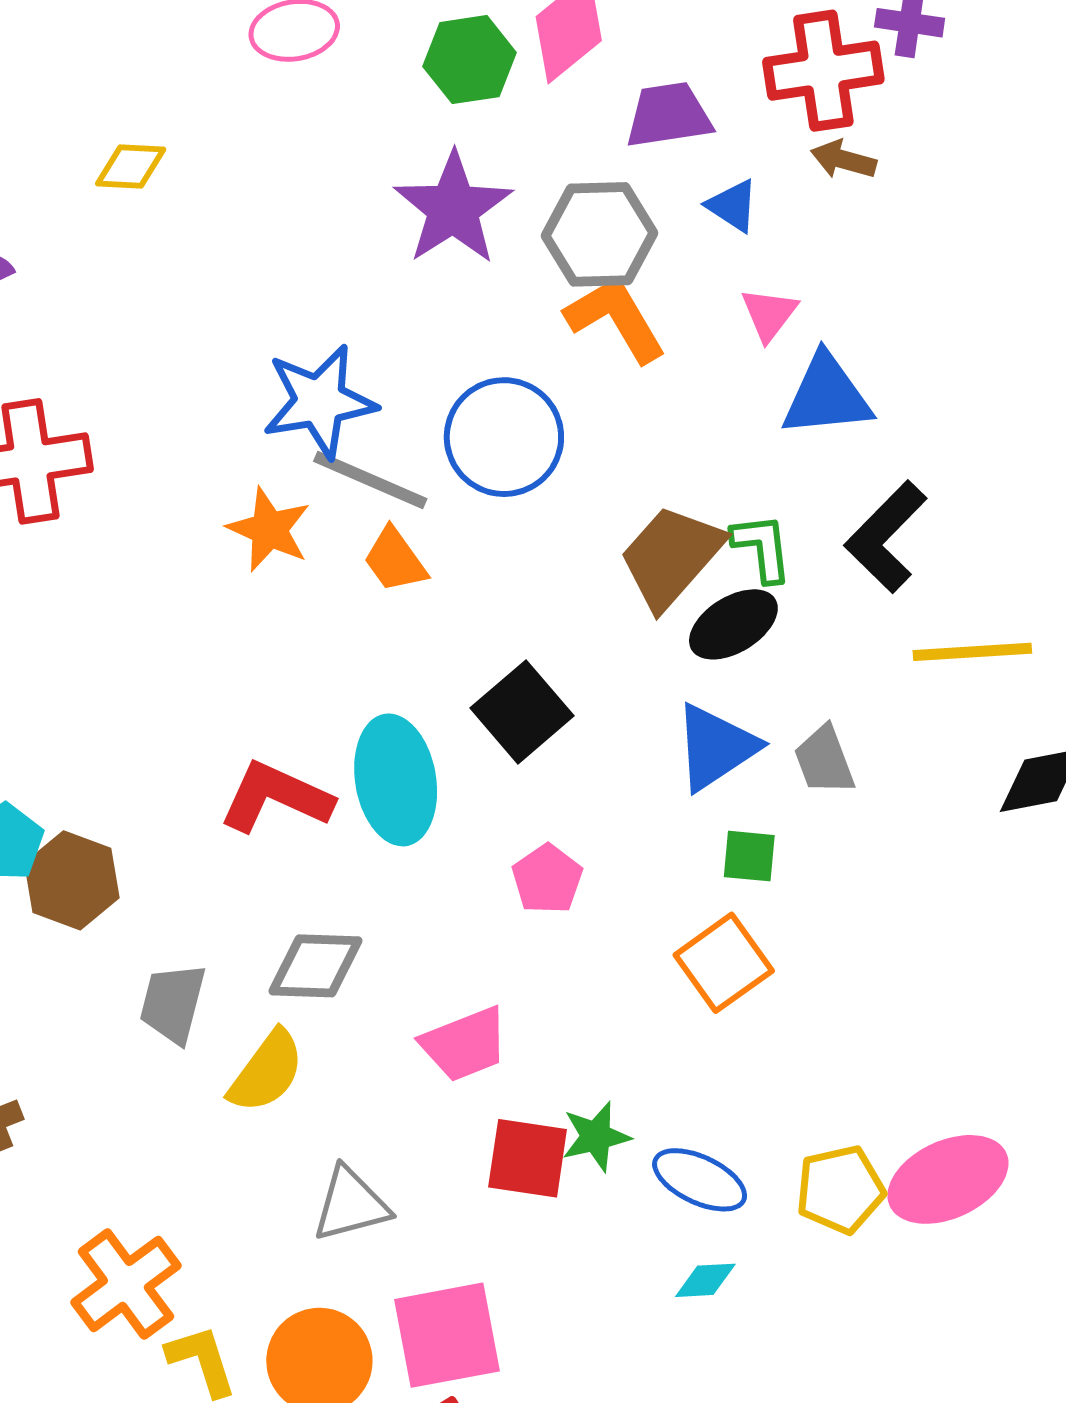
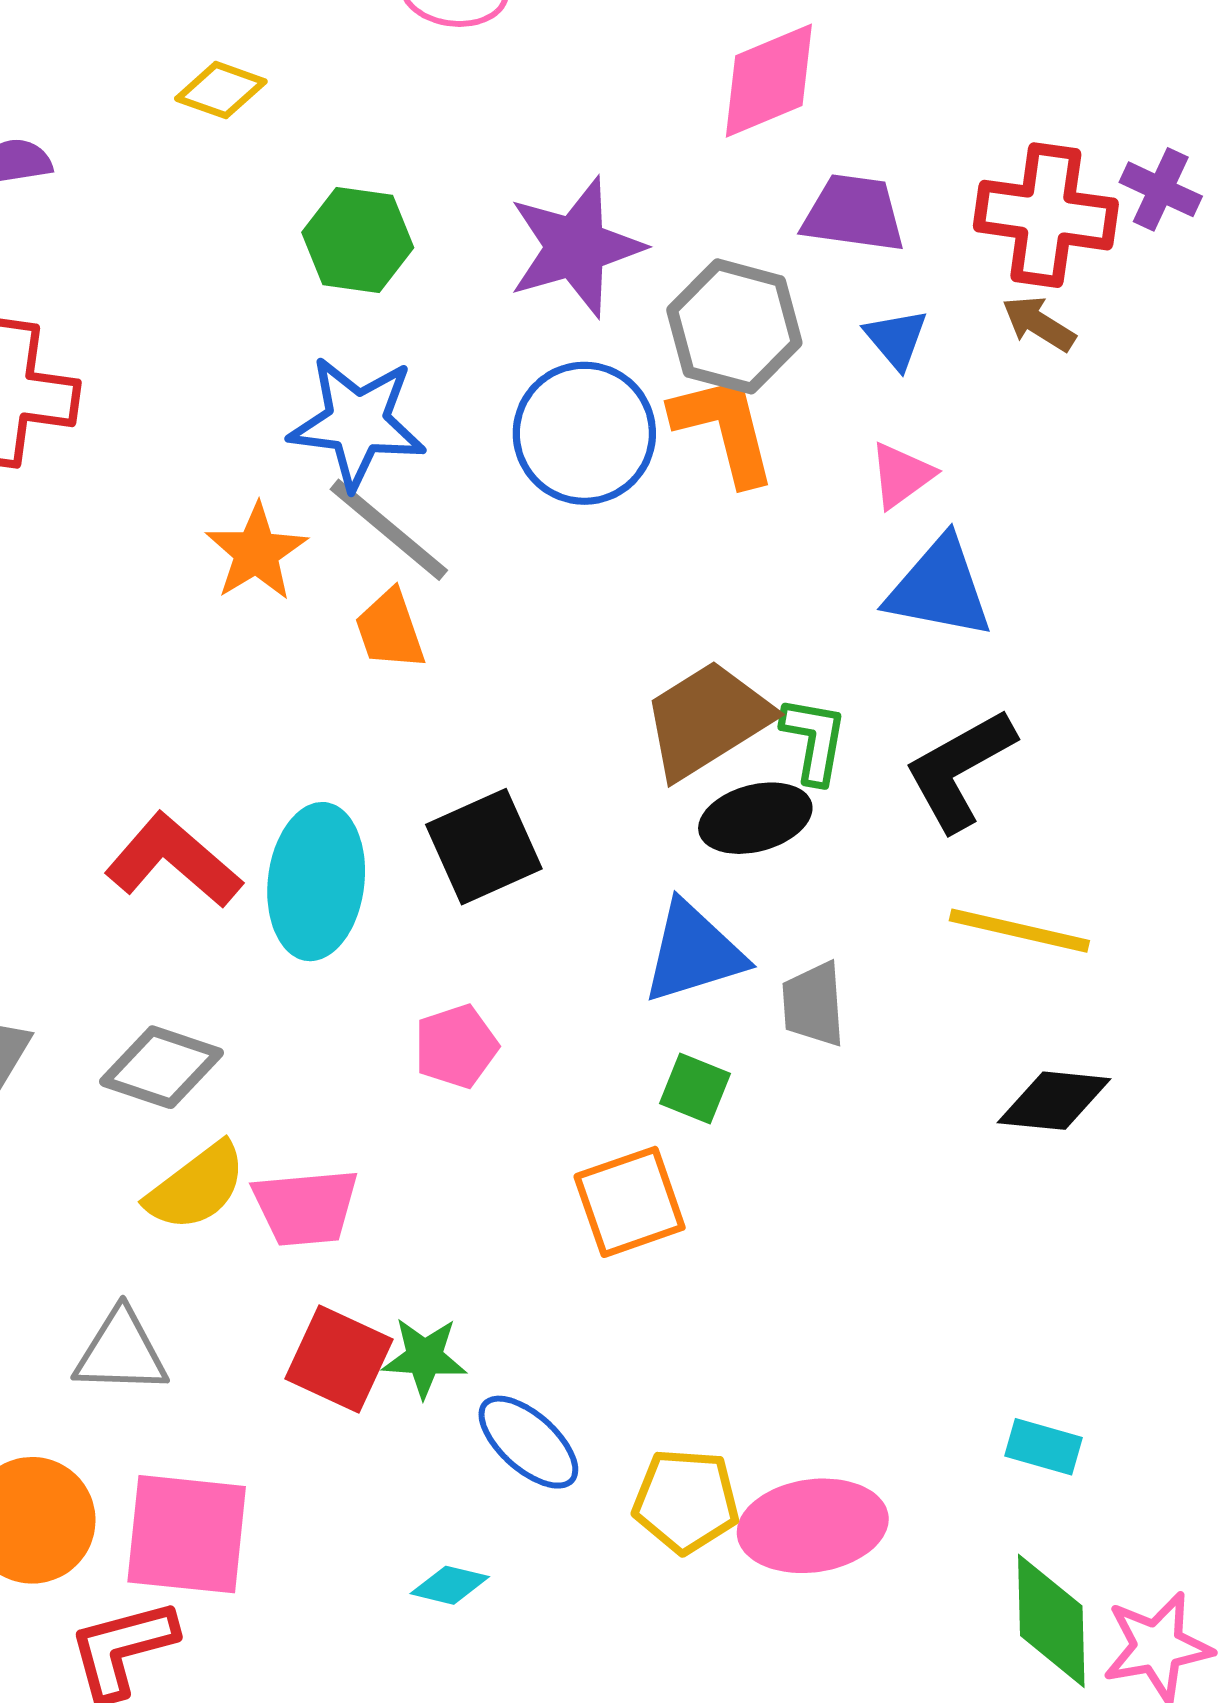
green hexagon: (470, 60) -> (358, 240), moved
blue circle: (504, 437) -> (584, 433), moved
yellow semicircle: (266, 1072) -> (196, 1187), moved
cyan diamond: (705, 1280) -> (450, 1585), moved

